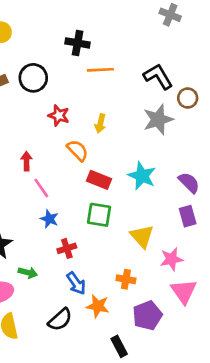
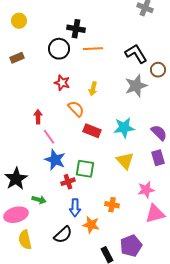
black circle: (33, 78) -> (59, 49), moved
cyan star: (142, 176) -> (124, 128), turned -30
green square: (99, 215) -> (85, 169), moved
blue star: (49, 219) -> (55, 160), size x1.5
yellow triangle: (142, 236) -> (125, 161), moved
blue arrow: (76, 283) -> (75, 208), turned 36
pink triangle: (184, 291) -> (155, 214), turned 50
purple pentagon: (147, 316) -> (131, 246), moved

